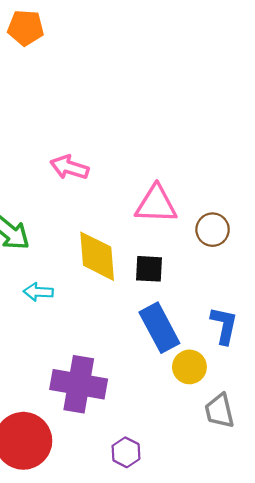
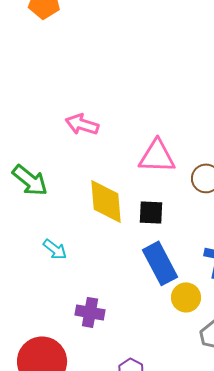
cyan arrow: (38, 292) -> (55, 249), moved, turned -145
purple cross: (79, 384) -> (90, 312), size x0.6

